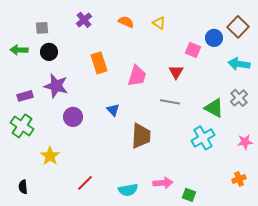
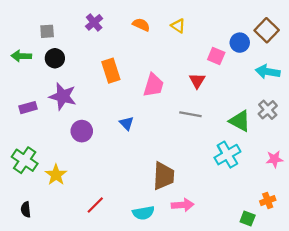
green cross: (22, 126) -> (25, 160), moved
brown trapezoid: (141, 136) -> (164, 176), moved
green square: (189, 195) -> (248, 218), moved

